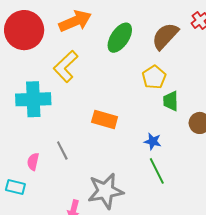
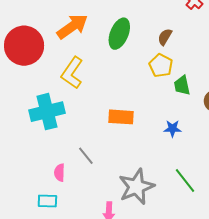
brown semicircle: (165, 36) -> (165, 37), moved, size x0.6
green line: (157, 171) -> (185, 181), moved

